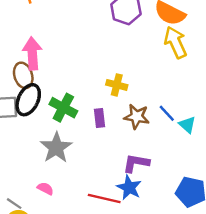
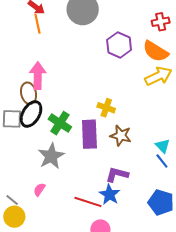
yellow arrow: (175, 42) -> (158, 76), turned 84
blue line: (167, 113) -> (162, 161), moved
purple rectangle: (99, 118) -> (89, 134), size x1.8
pink semicircle: (45, 188) -> (39, 189), turned -88

